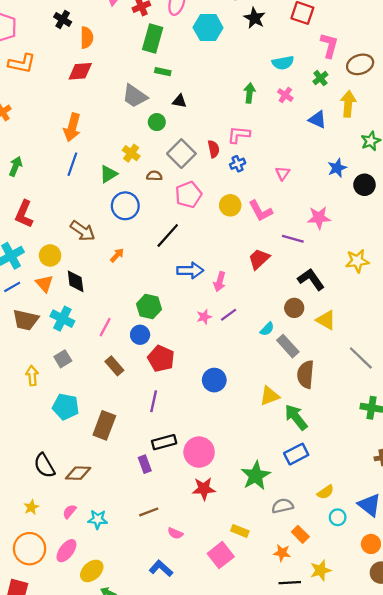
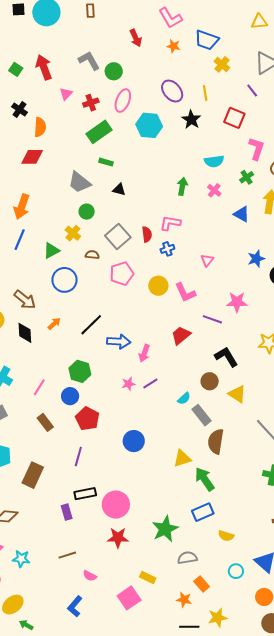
green rectangle: (153, 38) -> (99, 132), turned 35
green circle: (157, 122) -> (87, 212), moved
black line: (168, 236) -> (91, 325), moved
black diamond: (76, 281) -> (25, 333), moved
yellow semicircle: (326, 492) -> (226, 536), moved, turned 49
blue L-shape: (161, 568) -> (75, 606), turned -95

